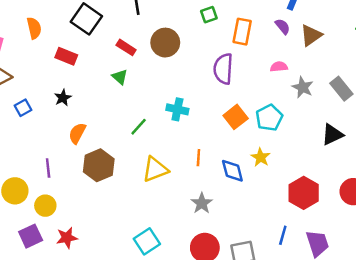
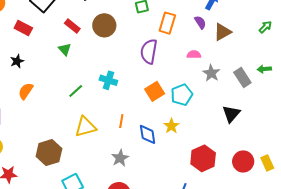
black triangle: (332, 135) -> (231, 114), turned -30
brown hexagon: (99, 165) -> (49, 153), moved

